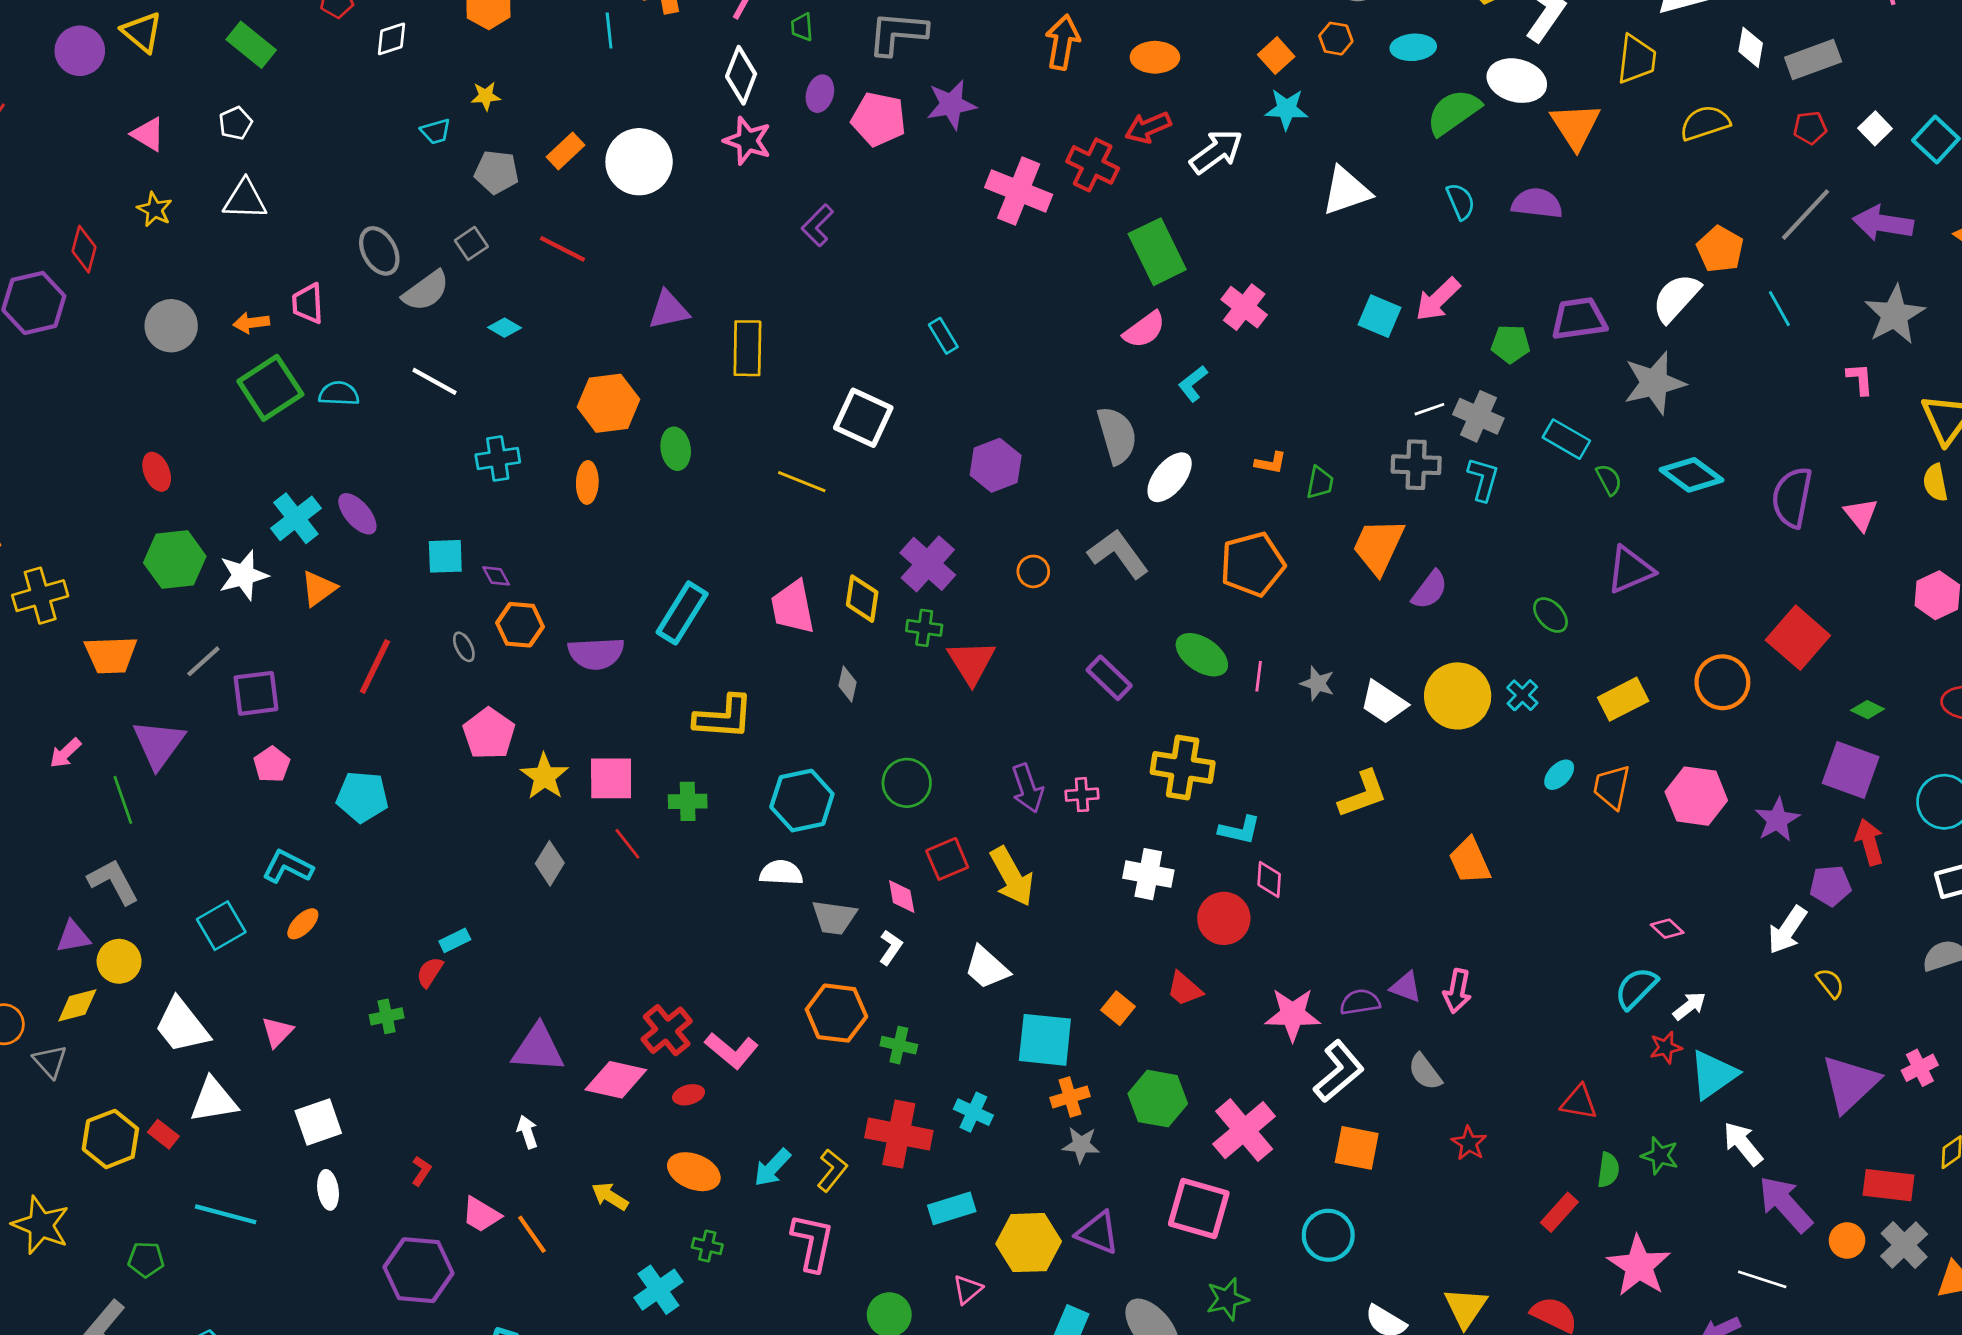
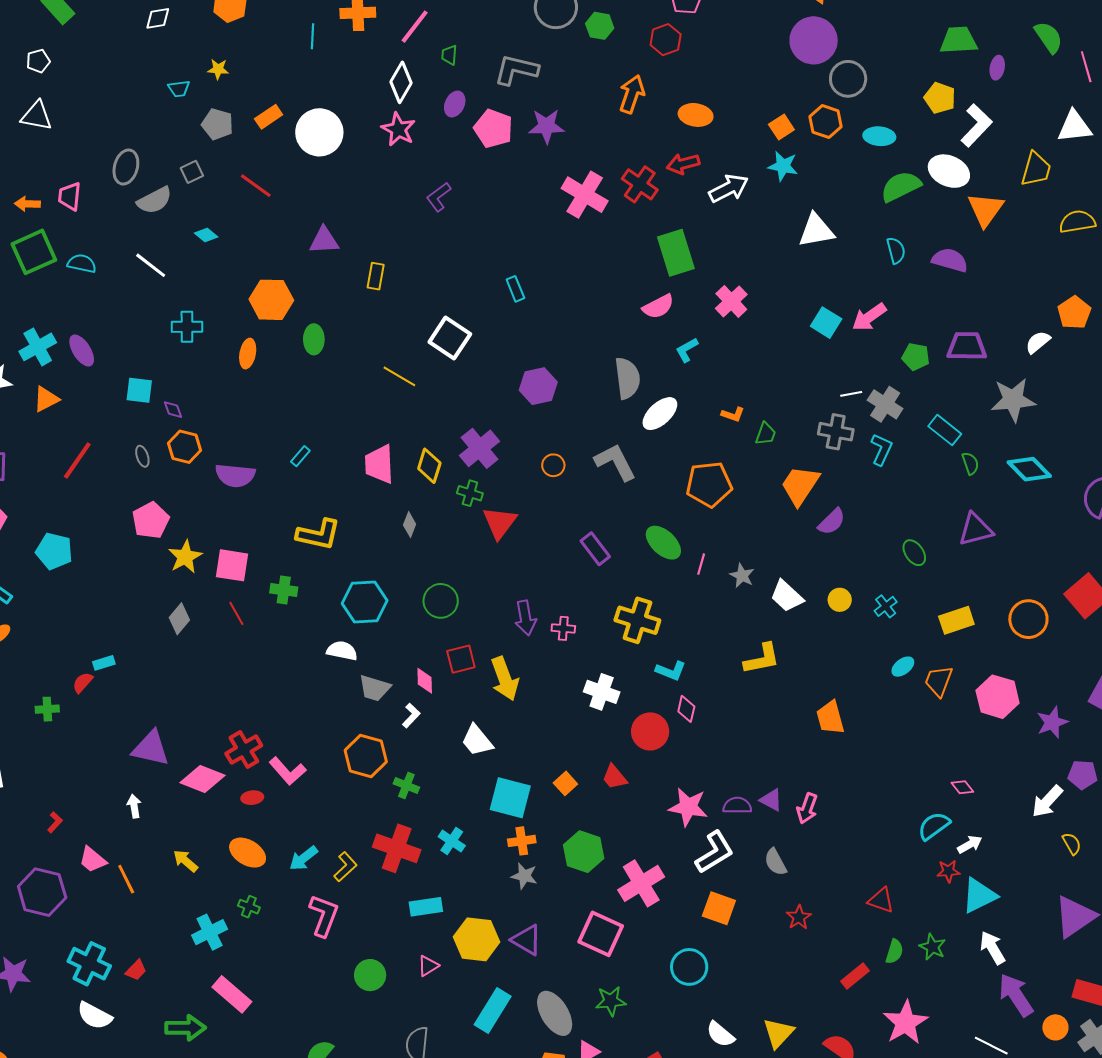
orange hexagon: (1336, 39) -> (826, 122), size x1.4
gray ellipse: (379, 251) -> (126, 167), turned 36
white semicircle: (1676, 298) -> (1038, 342), size x0.7
yellow rectangle: (747, 348) -> (376, 276), size x0.7
cyan rectangle: (682, 613) -> (300, 456), size x0.5
yellow circle: (1458, 696) -> (840, 600), size x0.5

